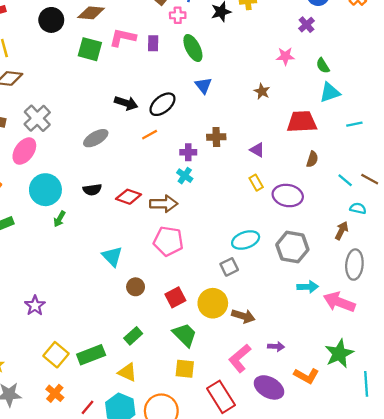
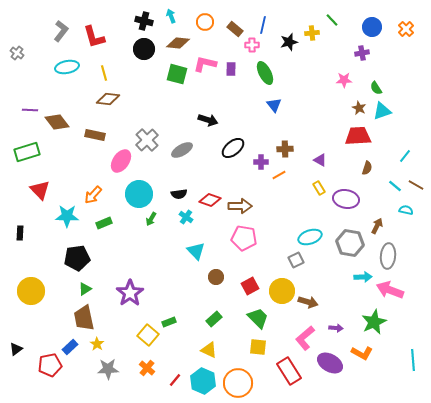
purple cross: (306, 25) -> (362, 53), turned 32
brown star: (262, 91) -> (359, 108), moved
black ellipse: (162, 104) -> (233, 148), moved
gray cross: (37, 118) -> (147, 140), moved
cyan line: (354, 124) -> (405, 156), moved, turned -40
orange line: (150, 135) -> (279, 175), moved
cyan cross: (185, 176) -> (186, 217), moved
brown arrow: (342, 231) -> (377, 226), moved
gray ellipse: (354, 265) -> (388, 256), moved
purple star: (35, 306) -> (130, 293), size x1.5
green star: (339, 354) -> (374, 322), moved
green rectangle: (91, 355) -> (169, 322), moved, size x0.6

